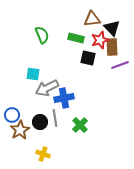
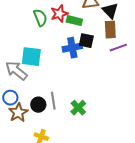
red star: (100, 40) -> (59, 14), moved
cyan square: (33, 74) -> (31, 57), size x1.5
gray arrow: (47, 88) -> (16, 71), moved, turned 65
blue cross: (64, 98) -> (72, 48), moved

